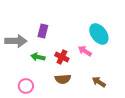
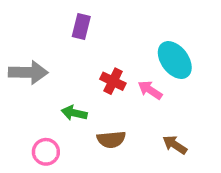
purple rectangle: (43, 31) -> (81, 26), moved
green arrow: (38, 57) -> (74, 113), moved
red cross: (62, 57) -> (113, 81), moved

